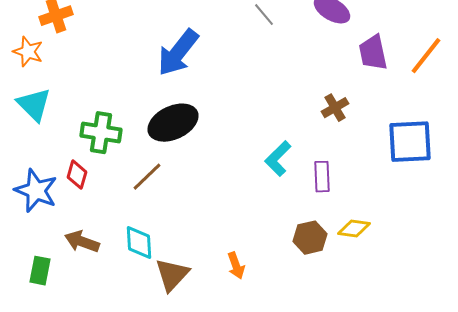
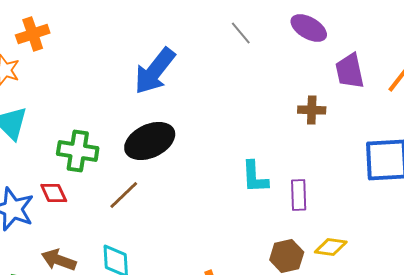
brown cross: (335, 108) -> (312, 110), moved, turned 32
cyan L-shape: (278, 159) -> (255, 177), turned -48
red diamond: (77, 175) -> (54, 193), turned -40

